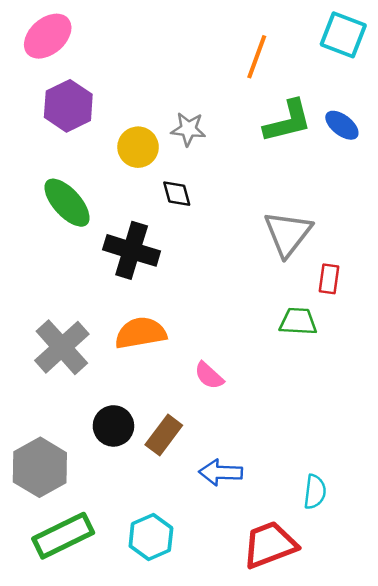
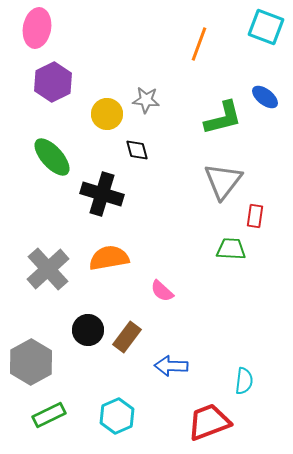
pink ellipse: (48, 36) -> (37, 28), turned -39
green L-shape: (288, 121) -> (223, 118), moved
green rectangle: (63, 536) -> (49, 415), size x0.7

